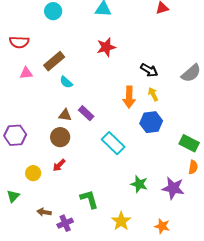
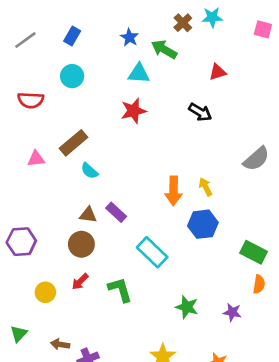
red semicircle: (19, 42) -> (31, 100), moved
red star: (106, 47) -> (133, 111), moved
black arrow: (149, 70) -> (200, 112), moved
purple star: (173, 188) -> (232, 312), size x0.6
green triangle: (13, 196) -> (19, 334), moved
green L-shape: (89, 199) -> (120, 290), moved

